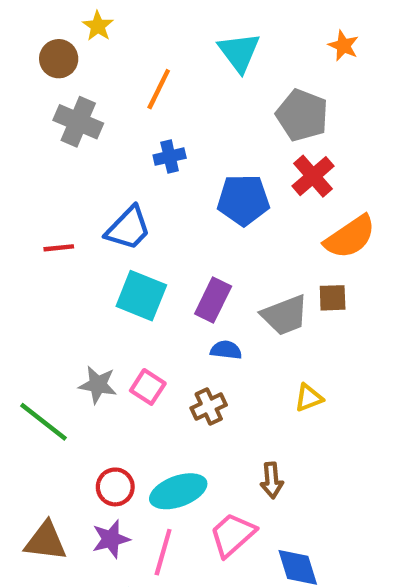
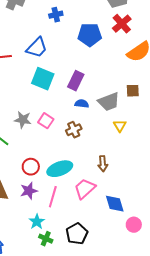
brown square: (333, 298) -> (133, 91), moved
gray trapezoid: (285, 315) -> (109, 102), moved
yellow triangle: (309, 398) -> (120, 126), turned -40

